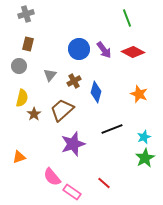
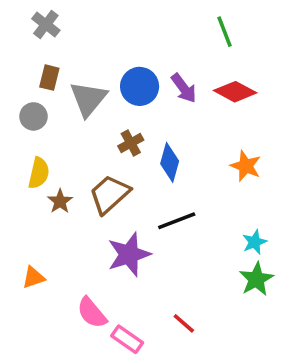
gray cross: (26, 14) -> (46, 24), turned -35
gray triangle: (50, 75) -> (88, 99), moved, size x1.6
black line: (112, 129) -> (177, 221), moved

